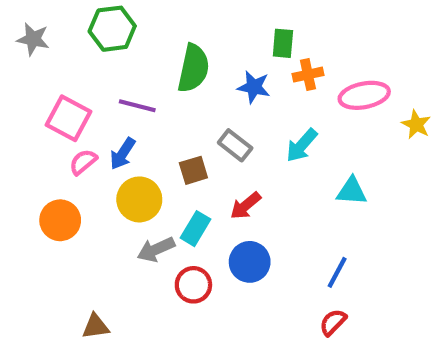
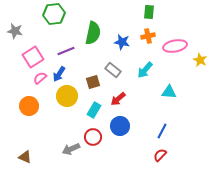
gray star: (33, 39) -> (15, 31), moved
green rectangle: (283, 43) -> (149, 12), moved
purple line: (137, 106) -> (66, 51), turned -36
pink square: (68, 118) -> (33, 57), turned 30
gray arrow: (156, 249) -> (71, 149), moved
brown triangle: (96, 326) -> (25, 157), moved, turned 32

